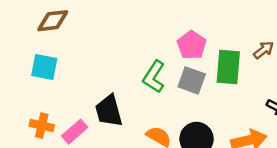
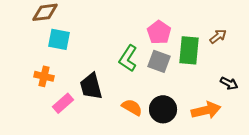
cyan square: (44, 67) -> (59, 39), moved
orange cross: (42, 126) -> (44, 76), moved

